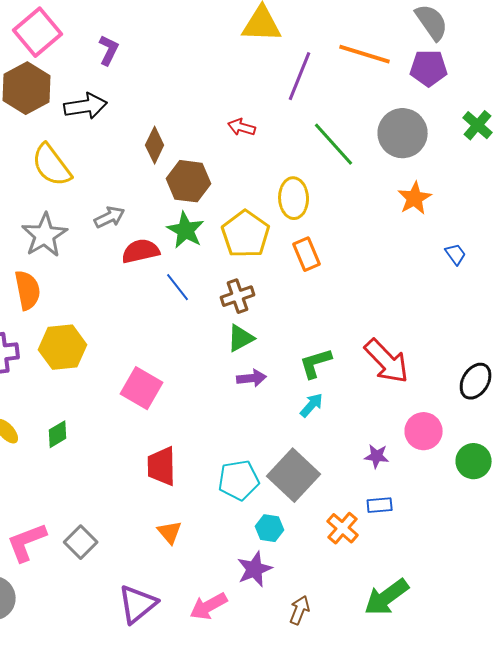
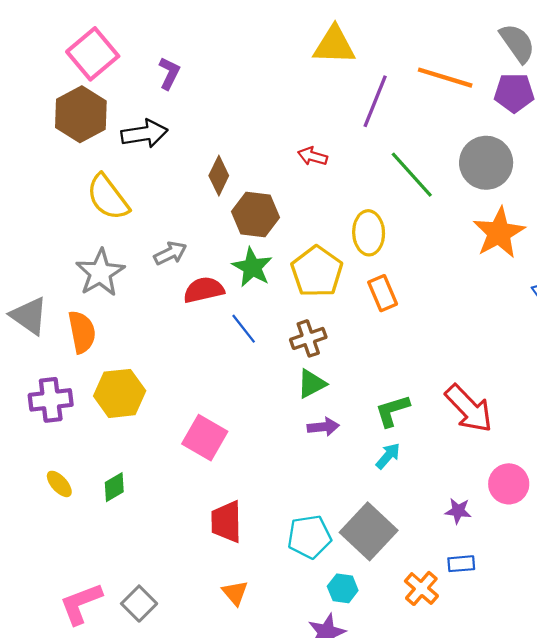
orange star: (415, 198) -> (499, 233), size x1.4

